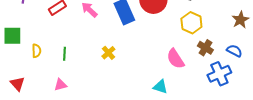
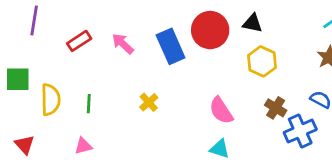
brown cross: (205, 48) -> (276, 108), moved
yellow semicircle: (36, 51) -> (50, 100), size x1.6
pink semicircle: (175, 59) -> (221, 111), moved

